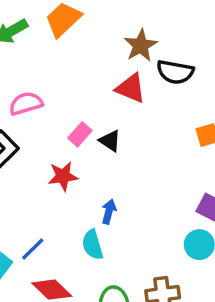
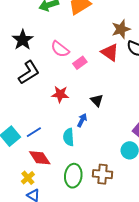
pink semicircle: (26, 103) -> (60, 49), moved, turned -138
pink rectangle: (80, 134) -> (80, 63), moved
black triangle: (110, 141) -> (97, 100), moved

